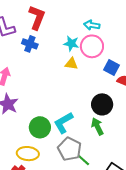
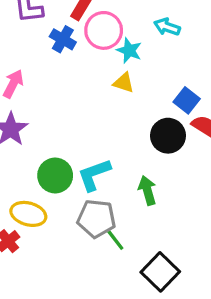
pink circle: (92, 46) -> (104, 30), moved
black circle: (102, 104) -> (168, 136), moved
gray pentagon: (70, 149) -> (96, 219), turned -30

